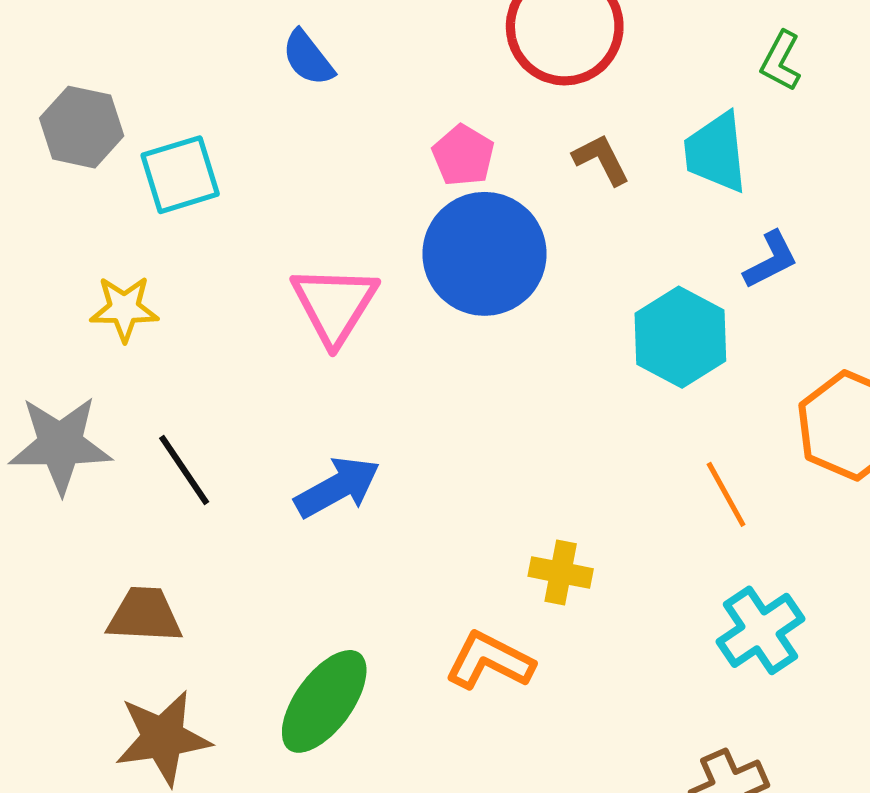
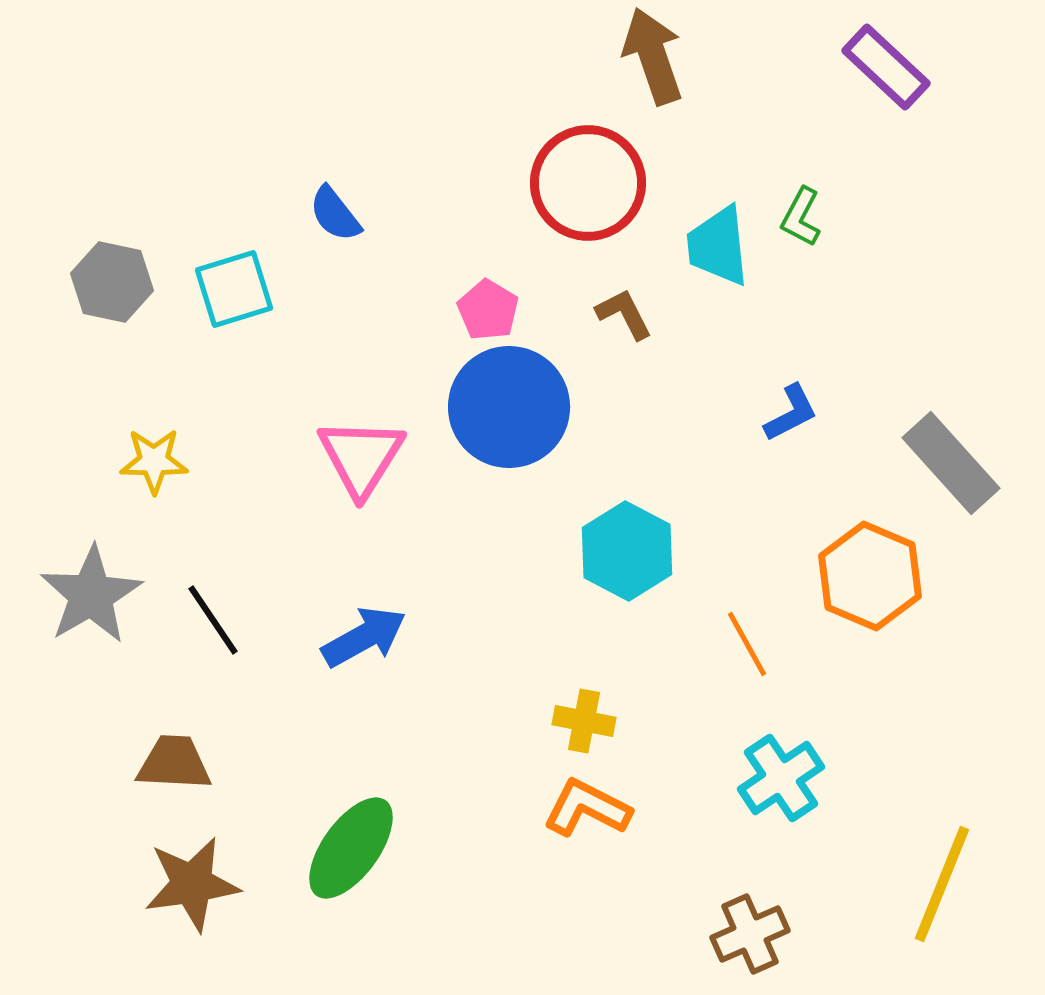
cyan trapezoid: (716, 152) -> (718, 246), moved
cyan square: (180, 175) -> (234, 289), moved
cyan hexagon: (680, 337) -> (627, 551), moved
gray star: (60, 445) -> (91, 595), turned -30
orange L-shape: (490, 661) -> (587, 808), moved

